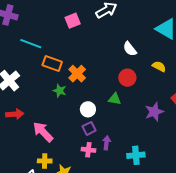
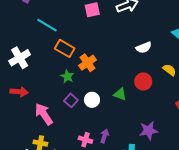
white semicircle: (130, 49) -> (144, 47), turned -84
red circle: (127, 78) -> (143, 81), moved
purple star: (154, 112) -> (149, 131), moved
purple square: (89, 128) -> (71, 100), moved, turned -32

